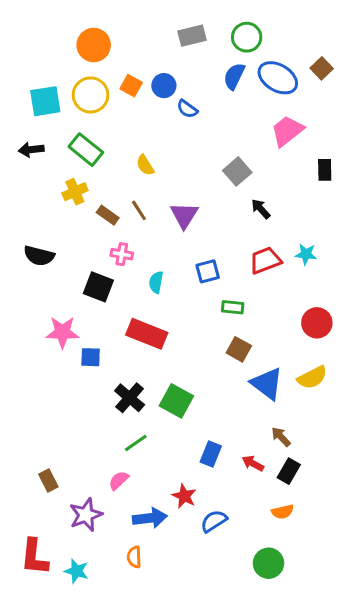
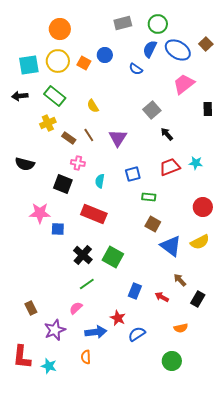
orange square: (131, 86) -> (84, 63), moved
blue semicircle: (187, 109) -> (136, 69), moved
black rectangle: (289, 471) -> (198, 299), moved

